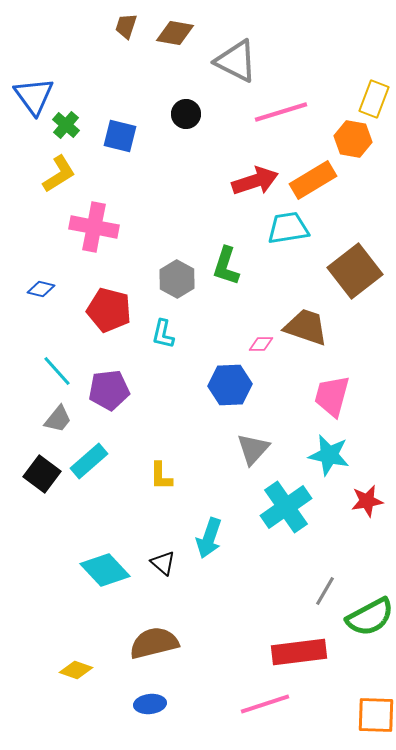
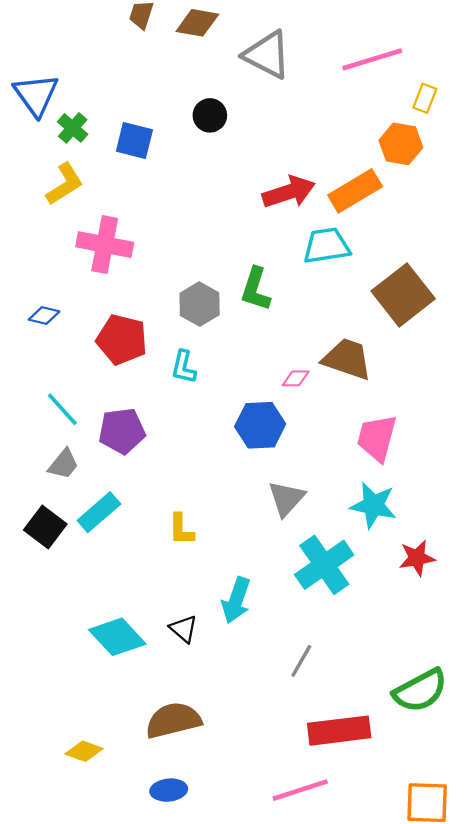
yellow rectangle: (374, 99) -> (425, 98), size x0.7
pink line: (281, 112) -> (372, 59), moved
gray line: (325, 591) -> (301, 661), moved

